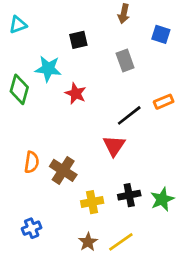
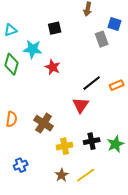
cyan triangle: (18, 25) -> (11, 30), moved
gray rectangle: (125, 60) -> (102, 39), moved
orange rectangle: (164, 102) -> (117, 85), moved
orange semicircle: (32, 162) -> (12, 119), moved

